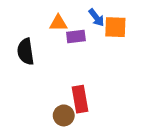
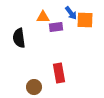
brown circle: (64, 115) -> (34, 87), moved

